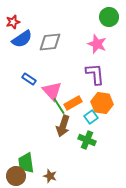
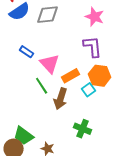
green line: (59, 106) -> (42, 86), moved
green cross: (87, 140) -> (83, 129), moved
green trapezoid: (26, 163) -> (24, 136), turned -45

